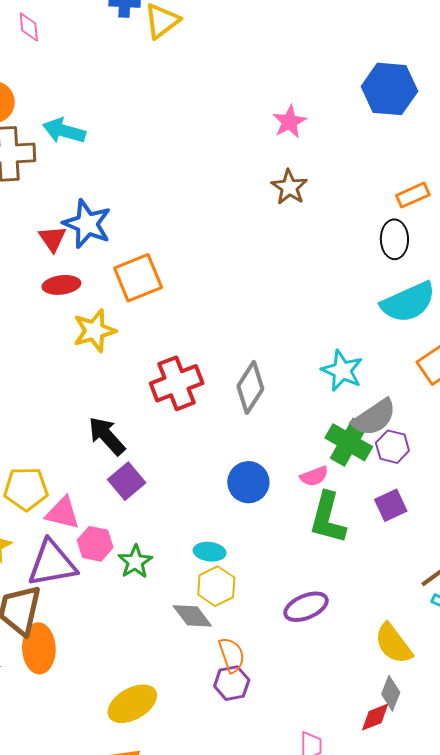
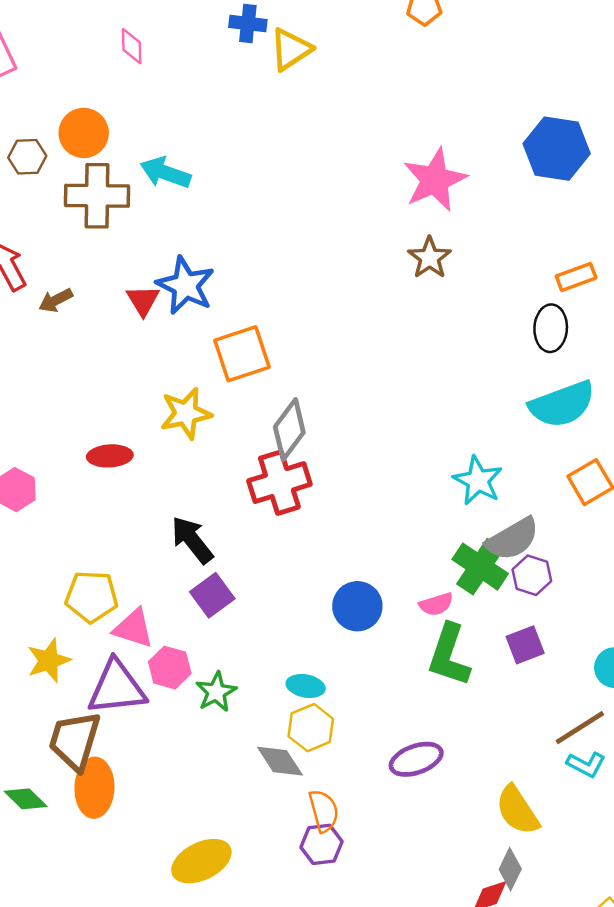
pink star: (289, 122) -> (435, 180), size x1.6
red ellipse: (61, 285) -> (110, 456), moved
gray diamond: (250, 387) -> (289, 430), moved

